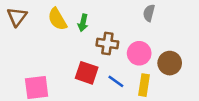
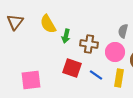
gray semicircle: (149, 13) -> (123, 31), moved
green arrow: (83, 23) -> (66, 36), moved

